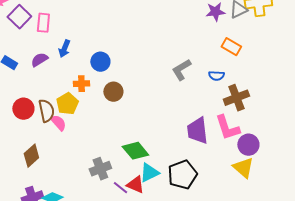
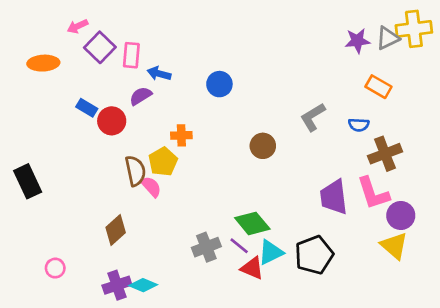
blue arrow: (64, 49) -> (159, 74), moved, turned 84
purple semicircle: (39, 60) -> (141, 96), moved
blue circle: (100, 62) -> (219, 84), moved
brown circle: (113, 92) -> (263, 146), moved
red circle: (23, 109) -> (112, 121), moved
purple line: (120, 188) -> (239, 246), moved

